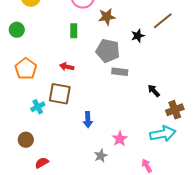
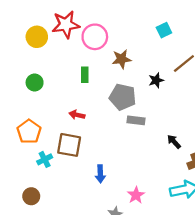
green circle: (17, 30) -> (35, 83), moved
orange pentagon: (26, 69) -> (29, 132), moved

